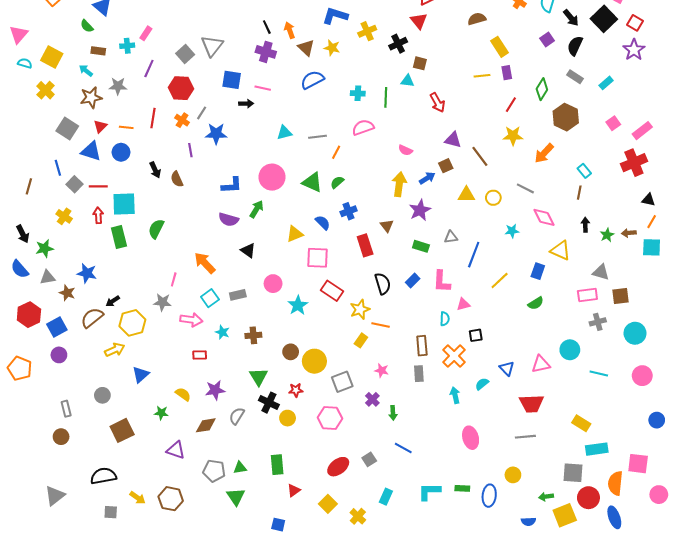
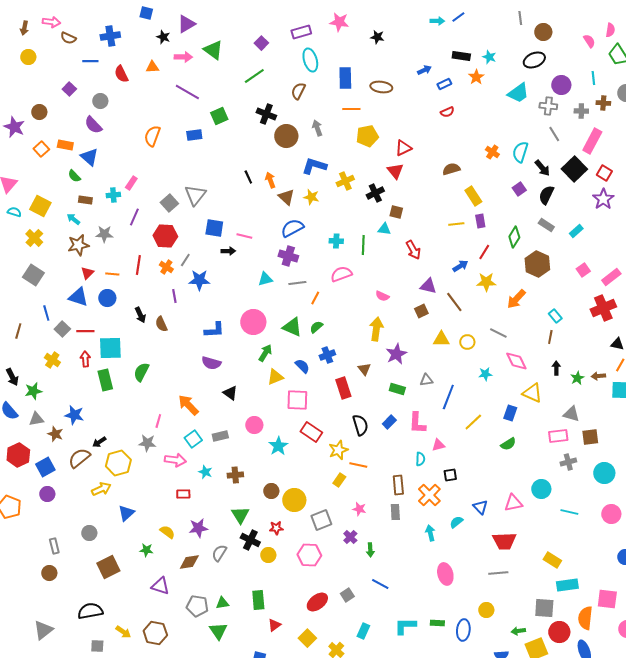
purple cross: (266, 52) -> (288, 256), moved
gray square: (67, 128) -> (33, 275), moved
blue arrow: (427, 178) -> (460, 266), moved
green arrow: (256, 209) -> (265, 353), moved

